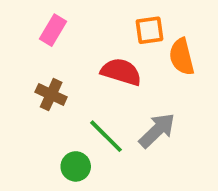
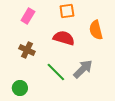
orange square: (149, 30) -> (67, 11), moved
green circle: (76, 166) -> (20, 88), moved

